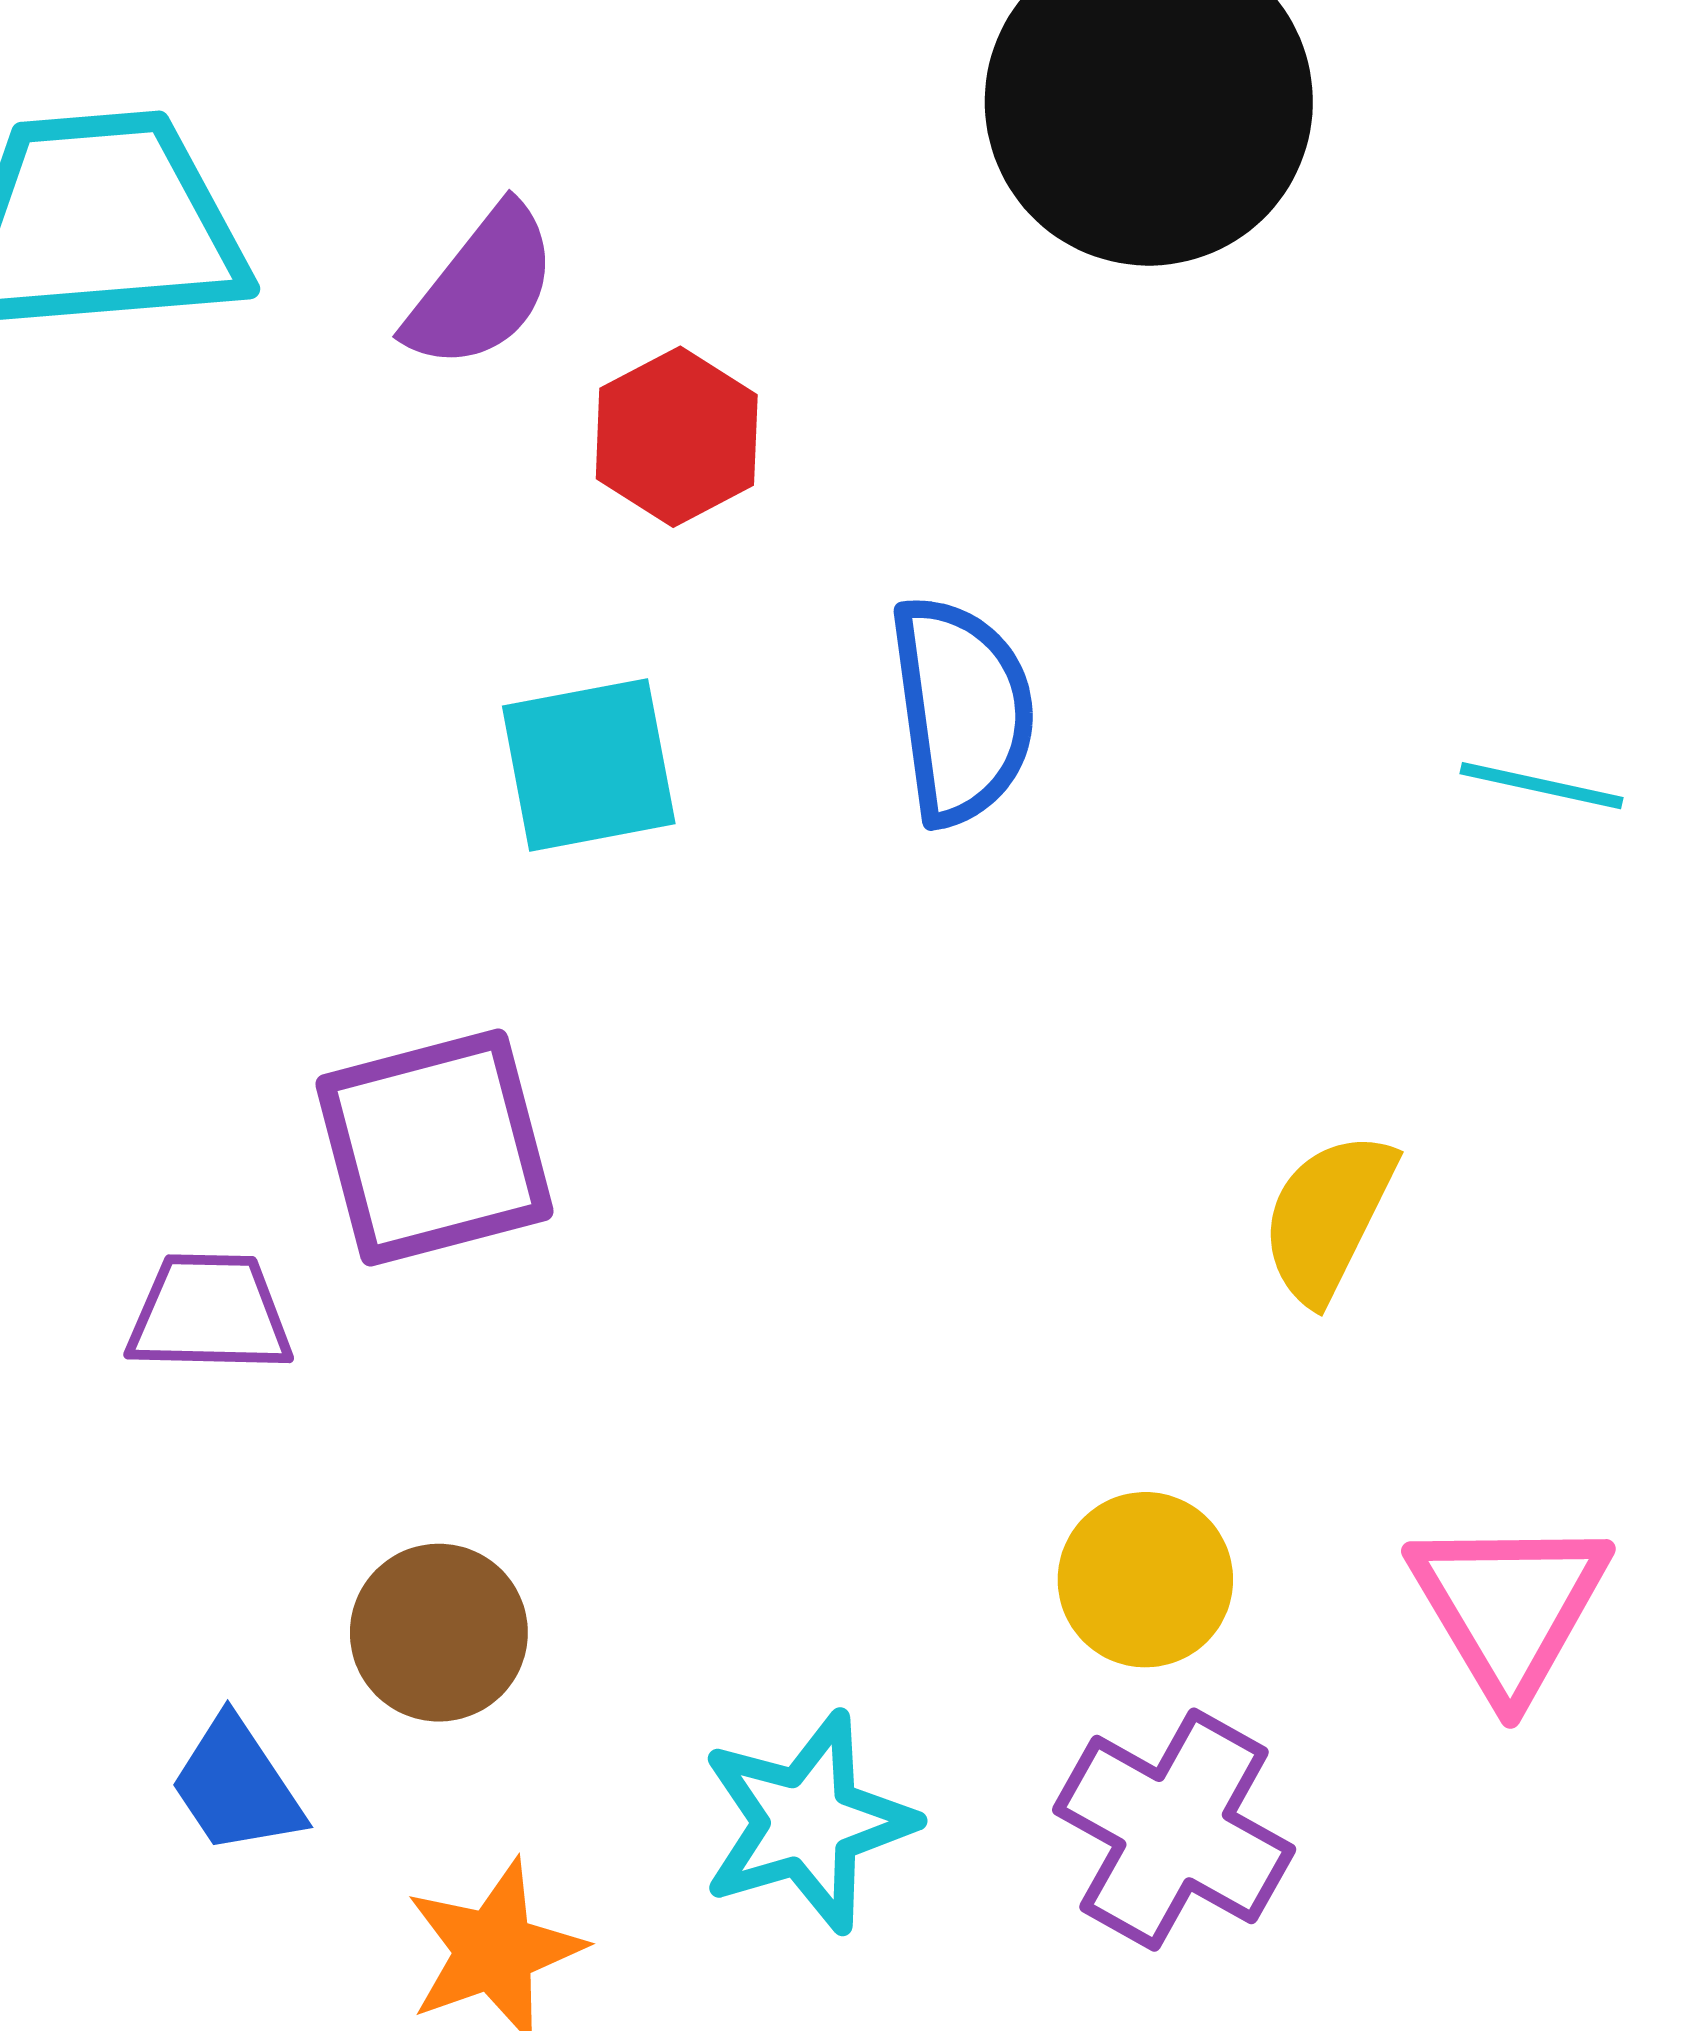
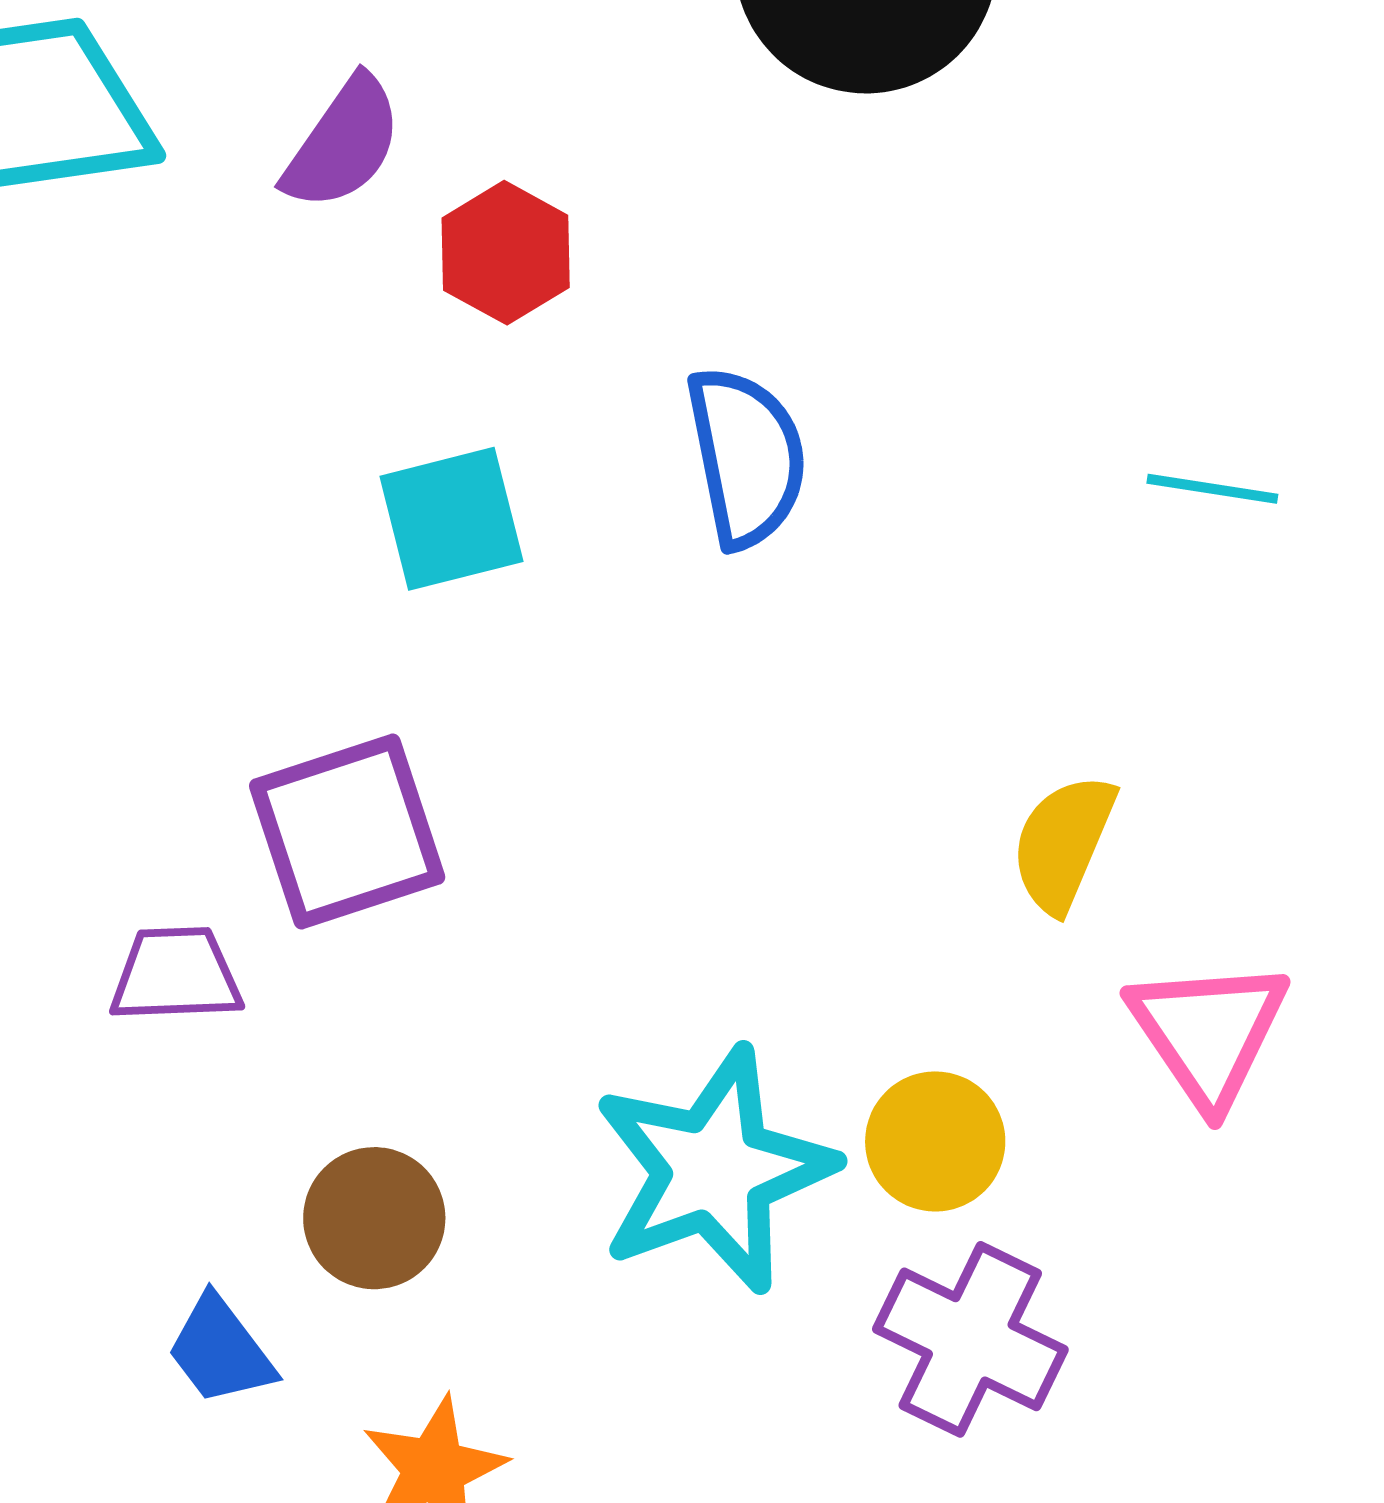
pink triangle: (1509, 1606) -> (1208, 1032), moved
cyan star: (807, 1822) -> (714, 1170), moved, size x1.4

